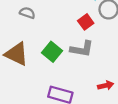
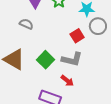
red arrow: (106, 85) -> (67, 81), moved, turned 48

